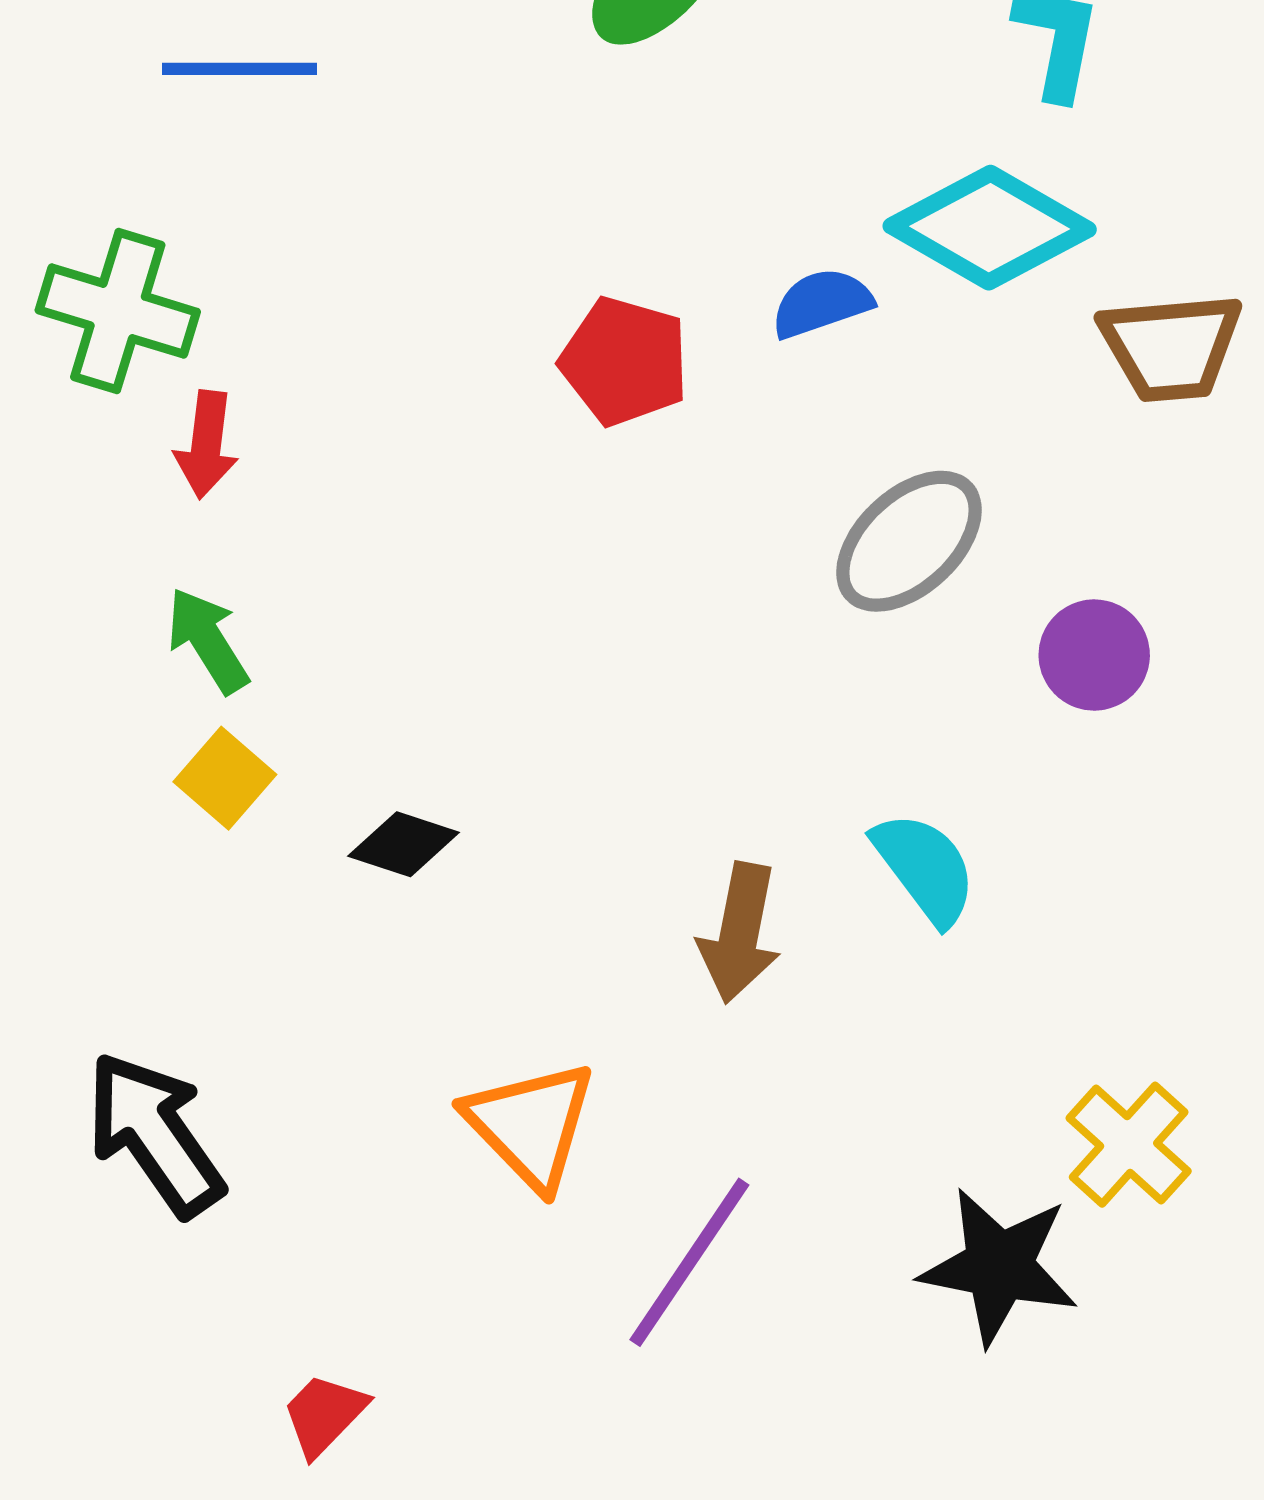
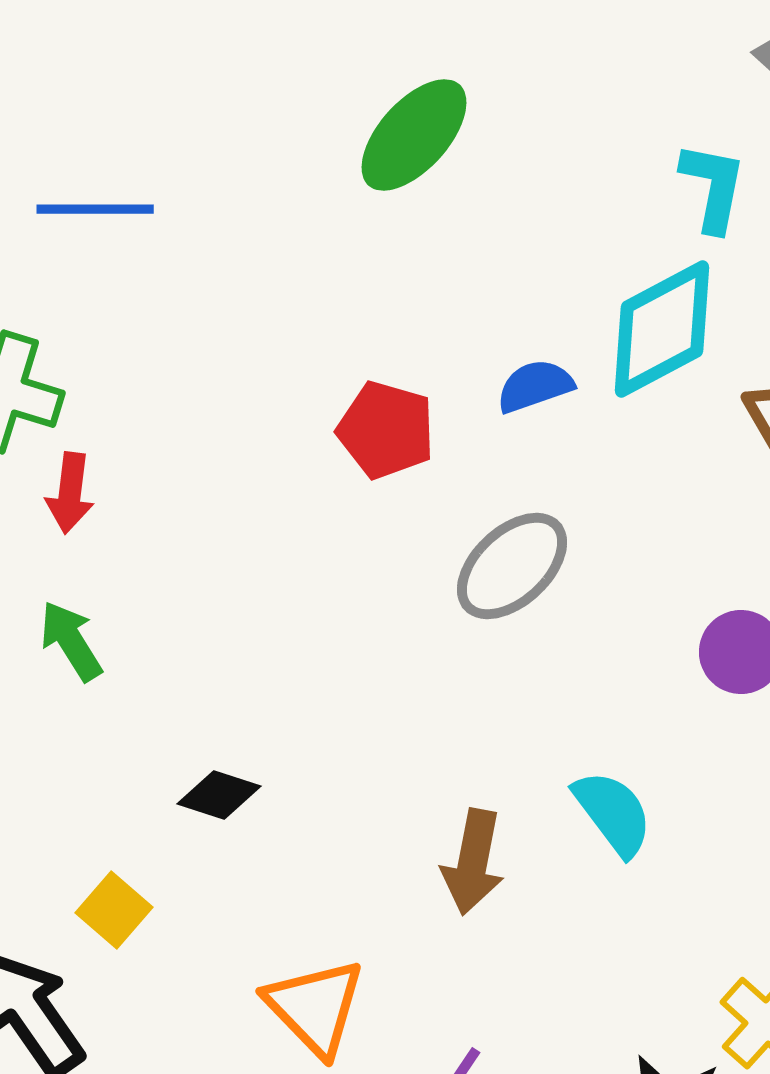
cyan diamond: (990, 228) -> (662, 329), turned -58
gray ellipse: (909, 541) -> (512, 566), moved
yellow square: (225, 778) -> (114, 910), moved

